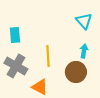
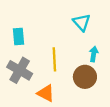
cyan triangle: (84, 21) -> (82, 22), moved

